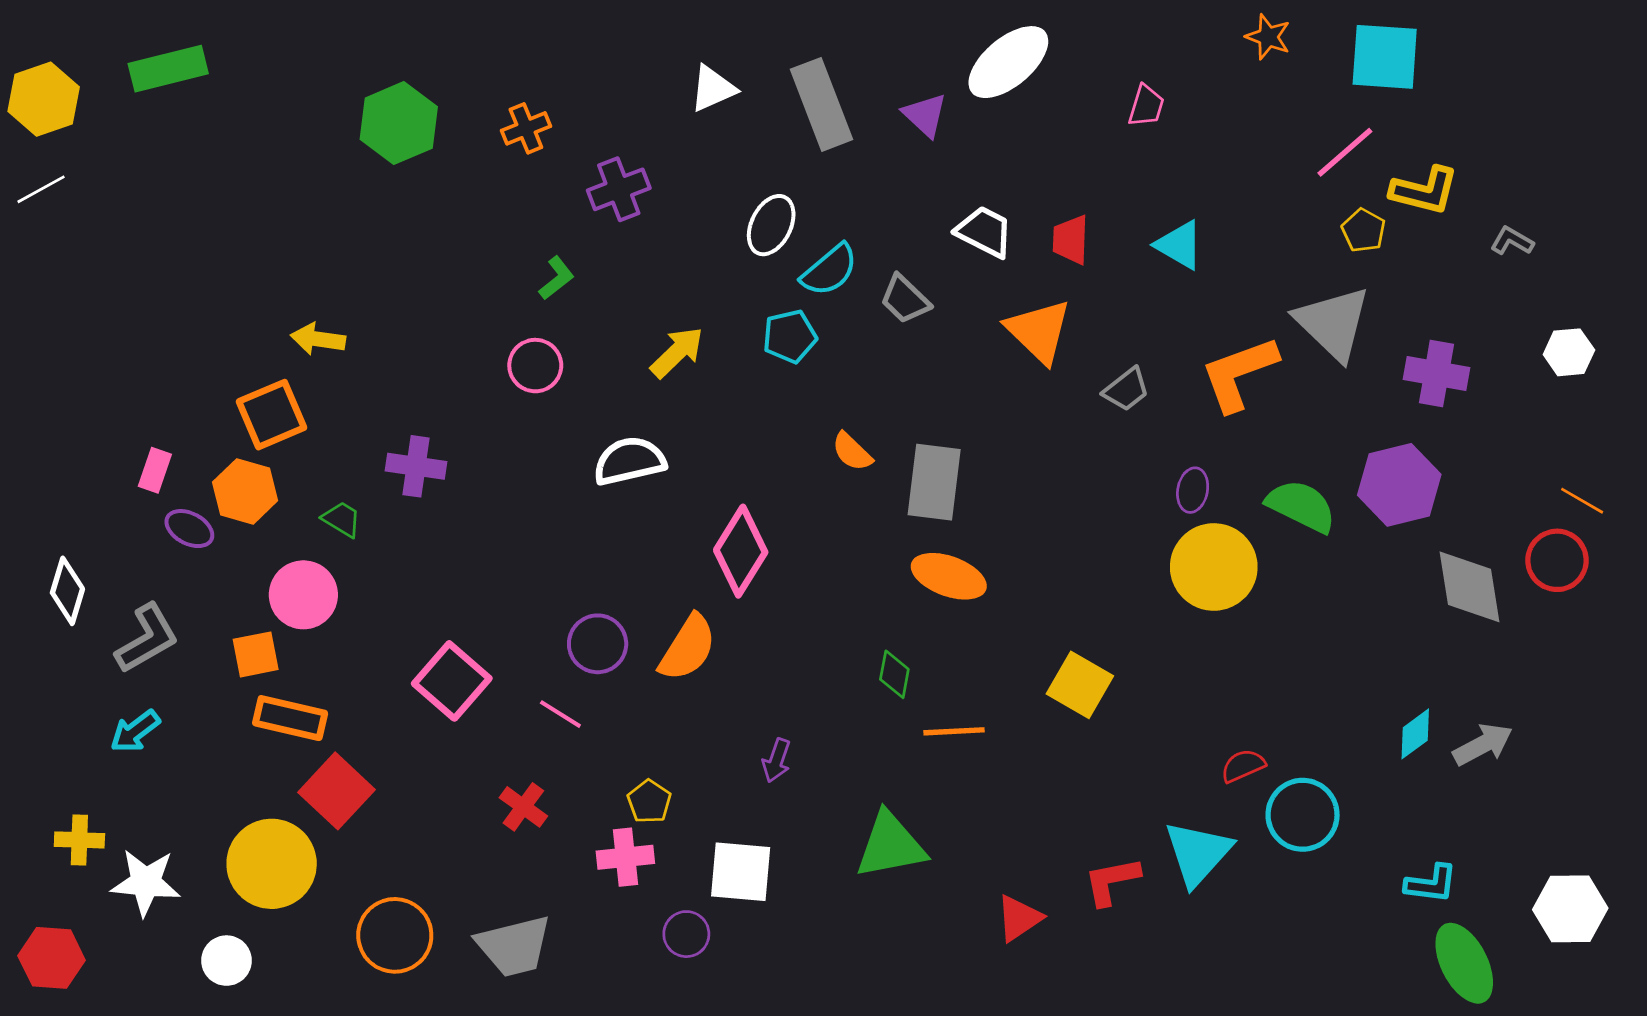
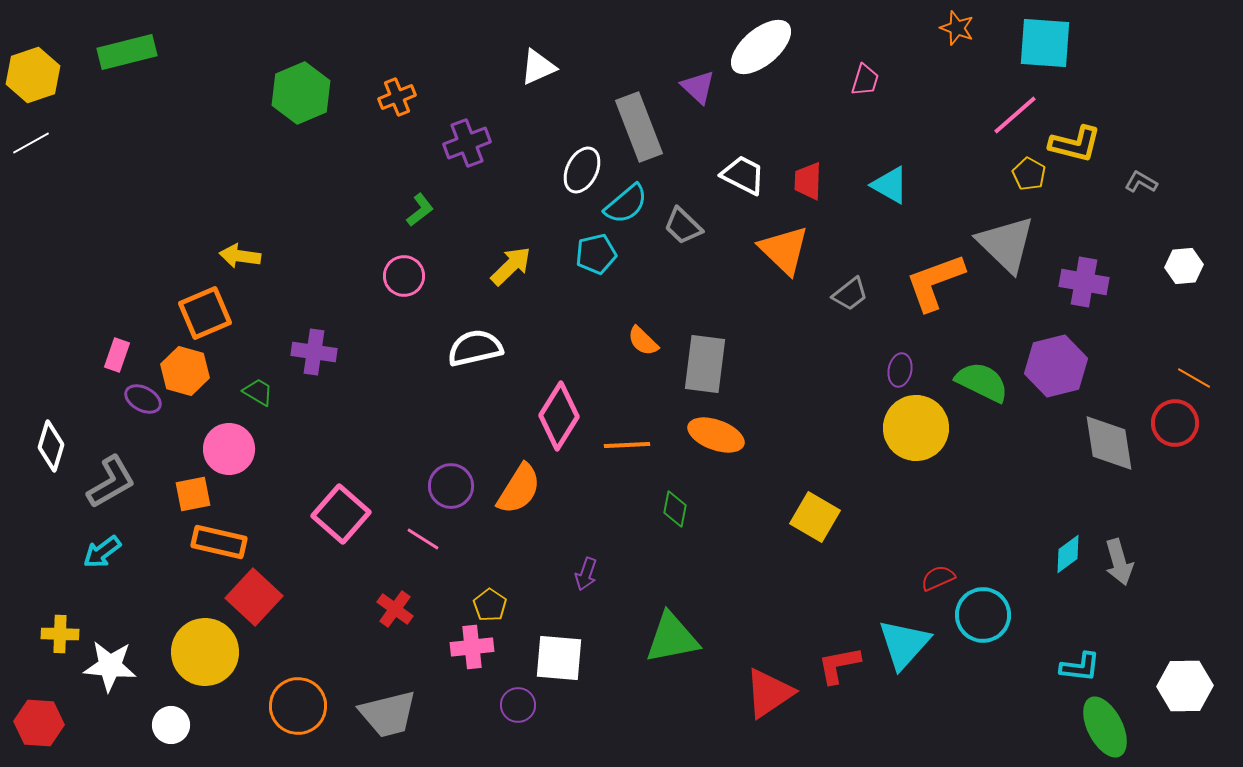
gray rectangle: (822, 104) -> (639, 127), moved
orange line: (954, 731) -> (627, 445), moved
gray arrow: (1483, 745) -> (1119, 562), turned 102
red triangle: (1019, 918) -> (769, 693), size x1.4

